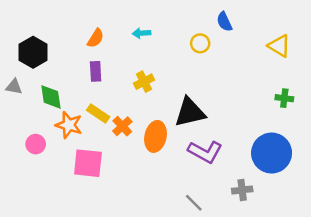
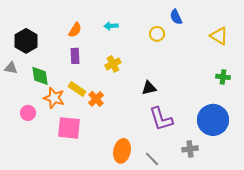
black triangle: (190, 112) -> (149, 88), size x0.6
orange ellipse: (156, 136) -> (122, 151), moved
purple L-shape: (205, 152) -> (161, 119), turned 44

